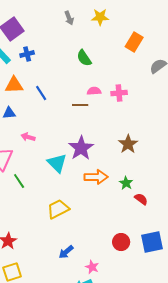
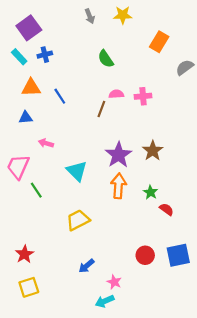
brown line: (80, 105) -> (101, 109), turned -70
purple star: (81, 148) -> (118, 155), moved
orange arrow: (96, 177) -> (118, 186), turned -85

